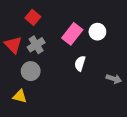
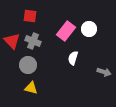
red square: (33, 17) -> (30, 16), turned -32
gray cross: (36, 45) -> (33, 41), turned -35
yellow triangle: (20, 96) -> (31, 88), moved

